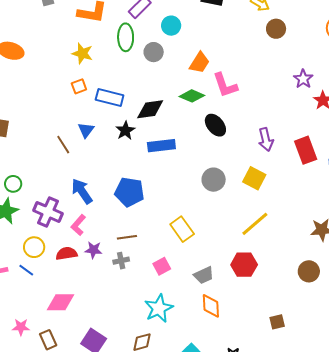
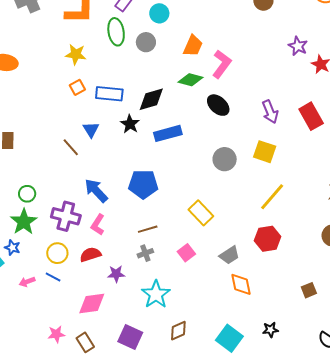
pink L-shape: (225, 85) -> (222, 64), turned -116
purple star: (93, 250) -> (116, 274), moved
cyan star: (159, 308) -> (156, 294), moved

